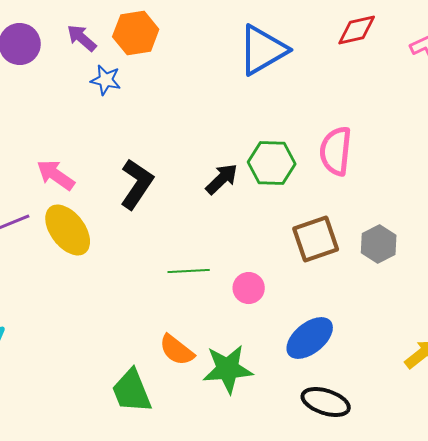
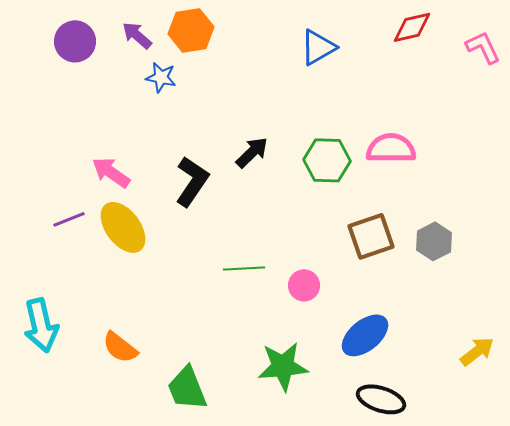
blue triangle: (263, 50) -> (318, 47), size x0.7
pink semicircle: (336, 151) -> (391, 148), turned 84
black arrow: (222, 179) -> (252, 152), moved
orange semicircle: (177, 350) -> (120, 347), moved

